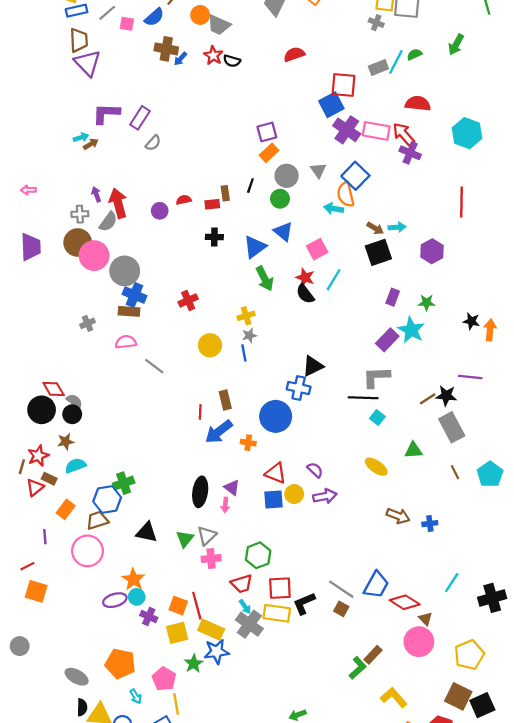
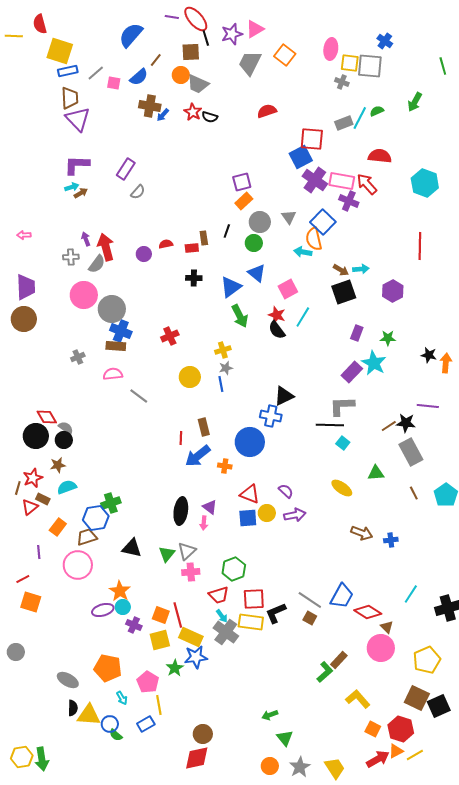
purple L-shape: (106, 113) -> (77, 165), moved
purple cross: (410, 153) -> (349, 201), moved
brown circle: (78, 242) -> (24, 319), moved

